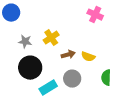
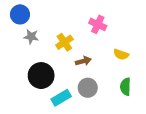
pink cross: (95, 15) -> (98, 24), moved
gray star: (25, 42) -> (31, 37), moved
yellow semicircle: (88, 57) -> (121, 54), moved

